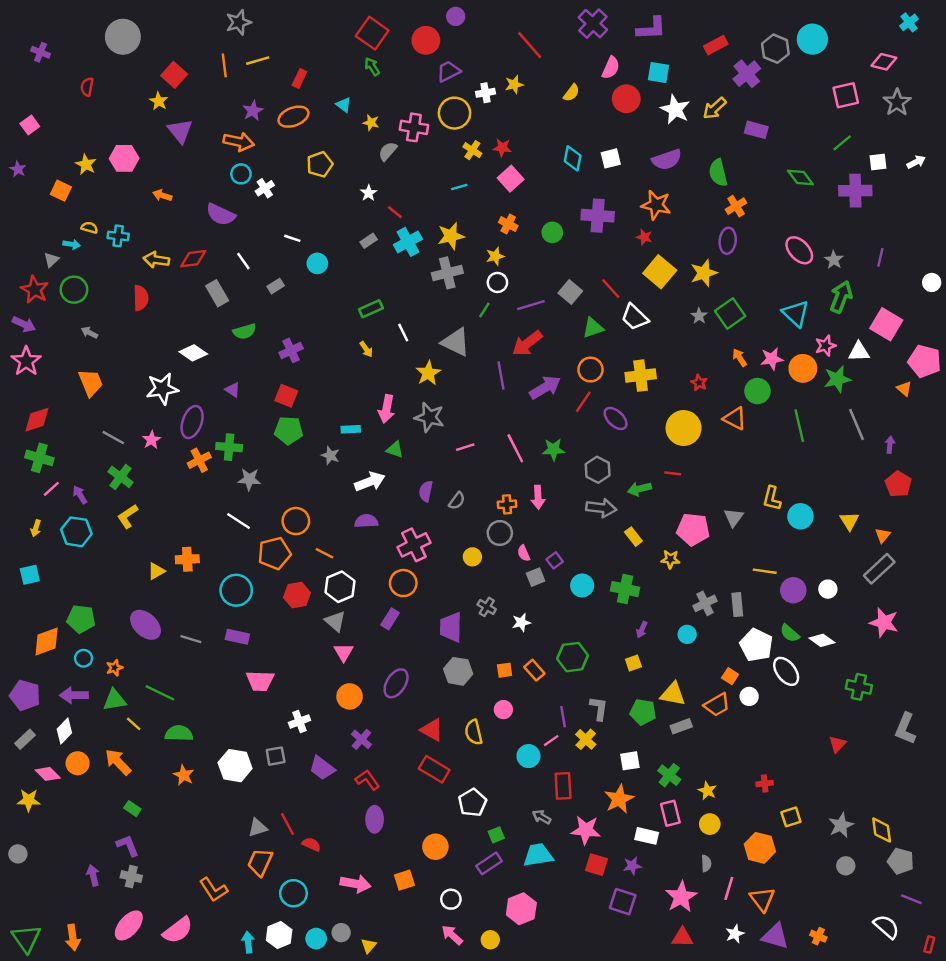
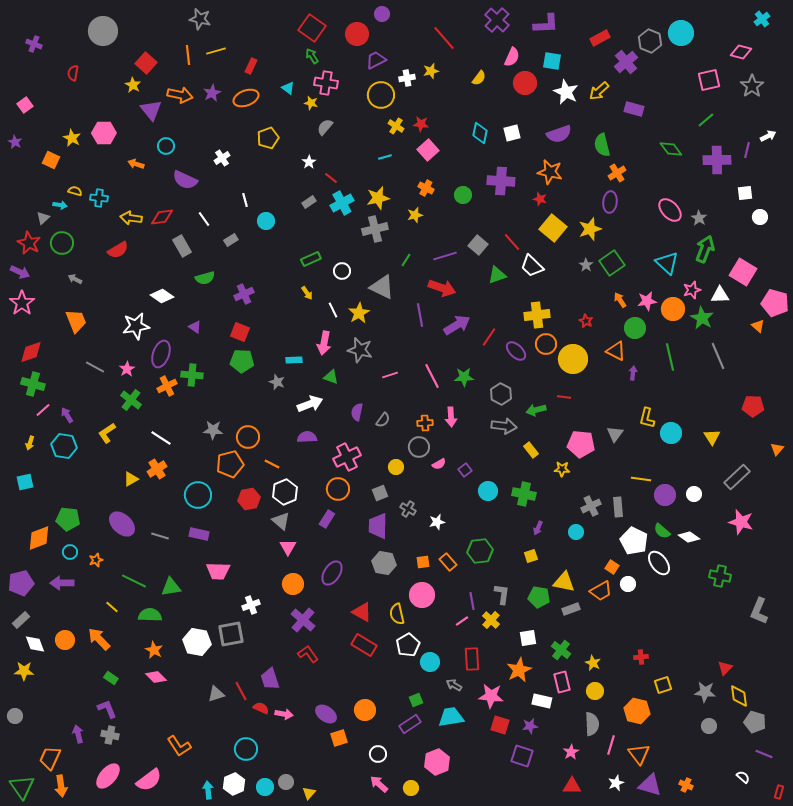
gray star: (239, 22) -> (200, 19), turned 30
pink cross: (414, 127) -> (326, 83), moved
orange arrow: (239, 142) -> (180, 95), moved
white square: (878, 162) -> (745, 193), moved
cyan circle: (241, 174) -> (166, 146), moved
white line: (292, 238) -> (245, 200), turned 56
purple line: (880, 257) -> (747, 150), moved
white circle: (497, 282) -> (342, 271), moved
white circle: (932, 282) -> (760, 217), moved
red semicircle: (141, 298) -> (118, 250), turned 60
white line: (403, 333) -> (333, 310), moved
red arrow: (527, 343) -> (442, 288), turned -124
orange circle: (590, 370) -> (546, 344), moved
green star: (837, 379) -> (702, 318), turned -30
purple arrow: (890, 445) -> (633, 373), moved
green cross: (120, 477) -> (131, 400), moved
gray star: (249, 479) -> (213, 430), moved
red pentagon: (898, 484) -> (753, 406), turned -30
white line: (239, 521) -> (161, 438), moved
orange triangle: (883, 535) -> (777, 449), moved
pink semicircle: (524, 553) -> (439, 464), turned -96
orange cross: (187, 559) -> (157, 469), turned -30
gray square: (536, 577) -> (380, 493), moved
purple pentagon: (25, 695) -> (21, 583), turned -30
green triangle: (115, 700) -> (171, 587), moved
pink circle: (503, 710) -> (422, 595), size x1.6
white diamond: (64, 731) -> (35, 644), moved, turned -65
purple cross: (361, 739) -> (303, 620), size x1.4
red triangle: (837, 744) -> (725, 668), moved
gray square: (276, 756) -> (231, 634), size x1.5
cyan circle: (528, 756) -> (430, 662), moved
purple trapezoid: (322, 768) -> (270, 679), moved, turned 35
pink diamond: (48, 774) -> (156, 677), moved
white pentagon: (472, 803) -> (408, 645), moved
purple ellipse: (375, 819) -> (326, 714), moved, turned -55
gray star: (841, 825) -> (705, 692), turned 30
orange trapezoid: (260, 862) -> (50, 758), moved
gray semicircle: (706, 863) -> (592, 724), size x1.6
pink arrow: (355, 884) -> (284, 714), moved, size x0.7
pink star: (681, 897) -> (571, 752), size x0.6
white semicircle: (886, 927) -> (743, 777), size x0.6

